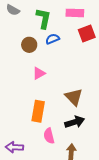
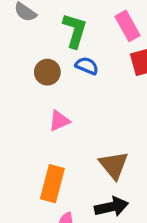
pink rectangle: (75, 13) -> (127, 26), turned 54
blue semicircle: (53, 39) -> (87, 66), turned 40

